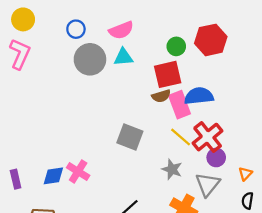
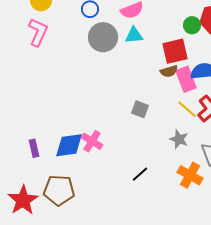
green circle: (176, 46) -> (192, 25), moved
gray square: (130, 137) -> (140, 109), size x0.7
blue diamond: (53, 176) -> (69, 145), size x1.4

